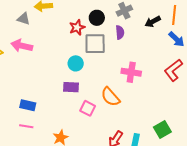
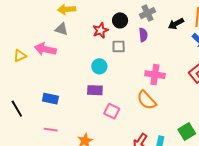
gray triangle: (24, 19) -> (61, 29), moved
gray square: (95, 44) -> (119, 46), size x0.6
orange semicircle: (110, 97) -> (146, 100), moved
blue rectangle: (28, 105) -> (50, 99), moved

